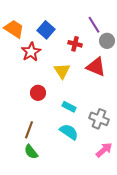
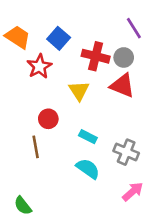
purple line: (94, 25) -> (134, 28), moved
gray circle: (107, 41) -> (124, 57), moved
red cross: (75, 44) -> (96, 56), size x1.5
brown line: (29, 130) -> (36, 147), moved, turned -30
green semicircle: (31, 152) -> (23, 206), moved

